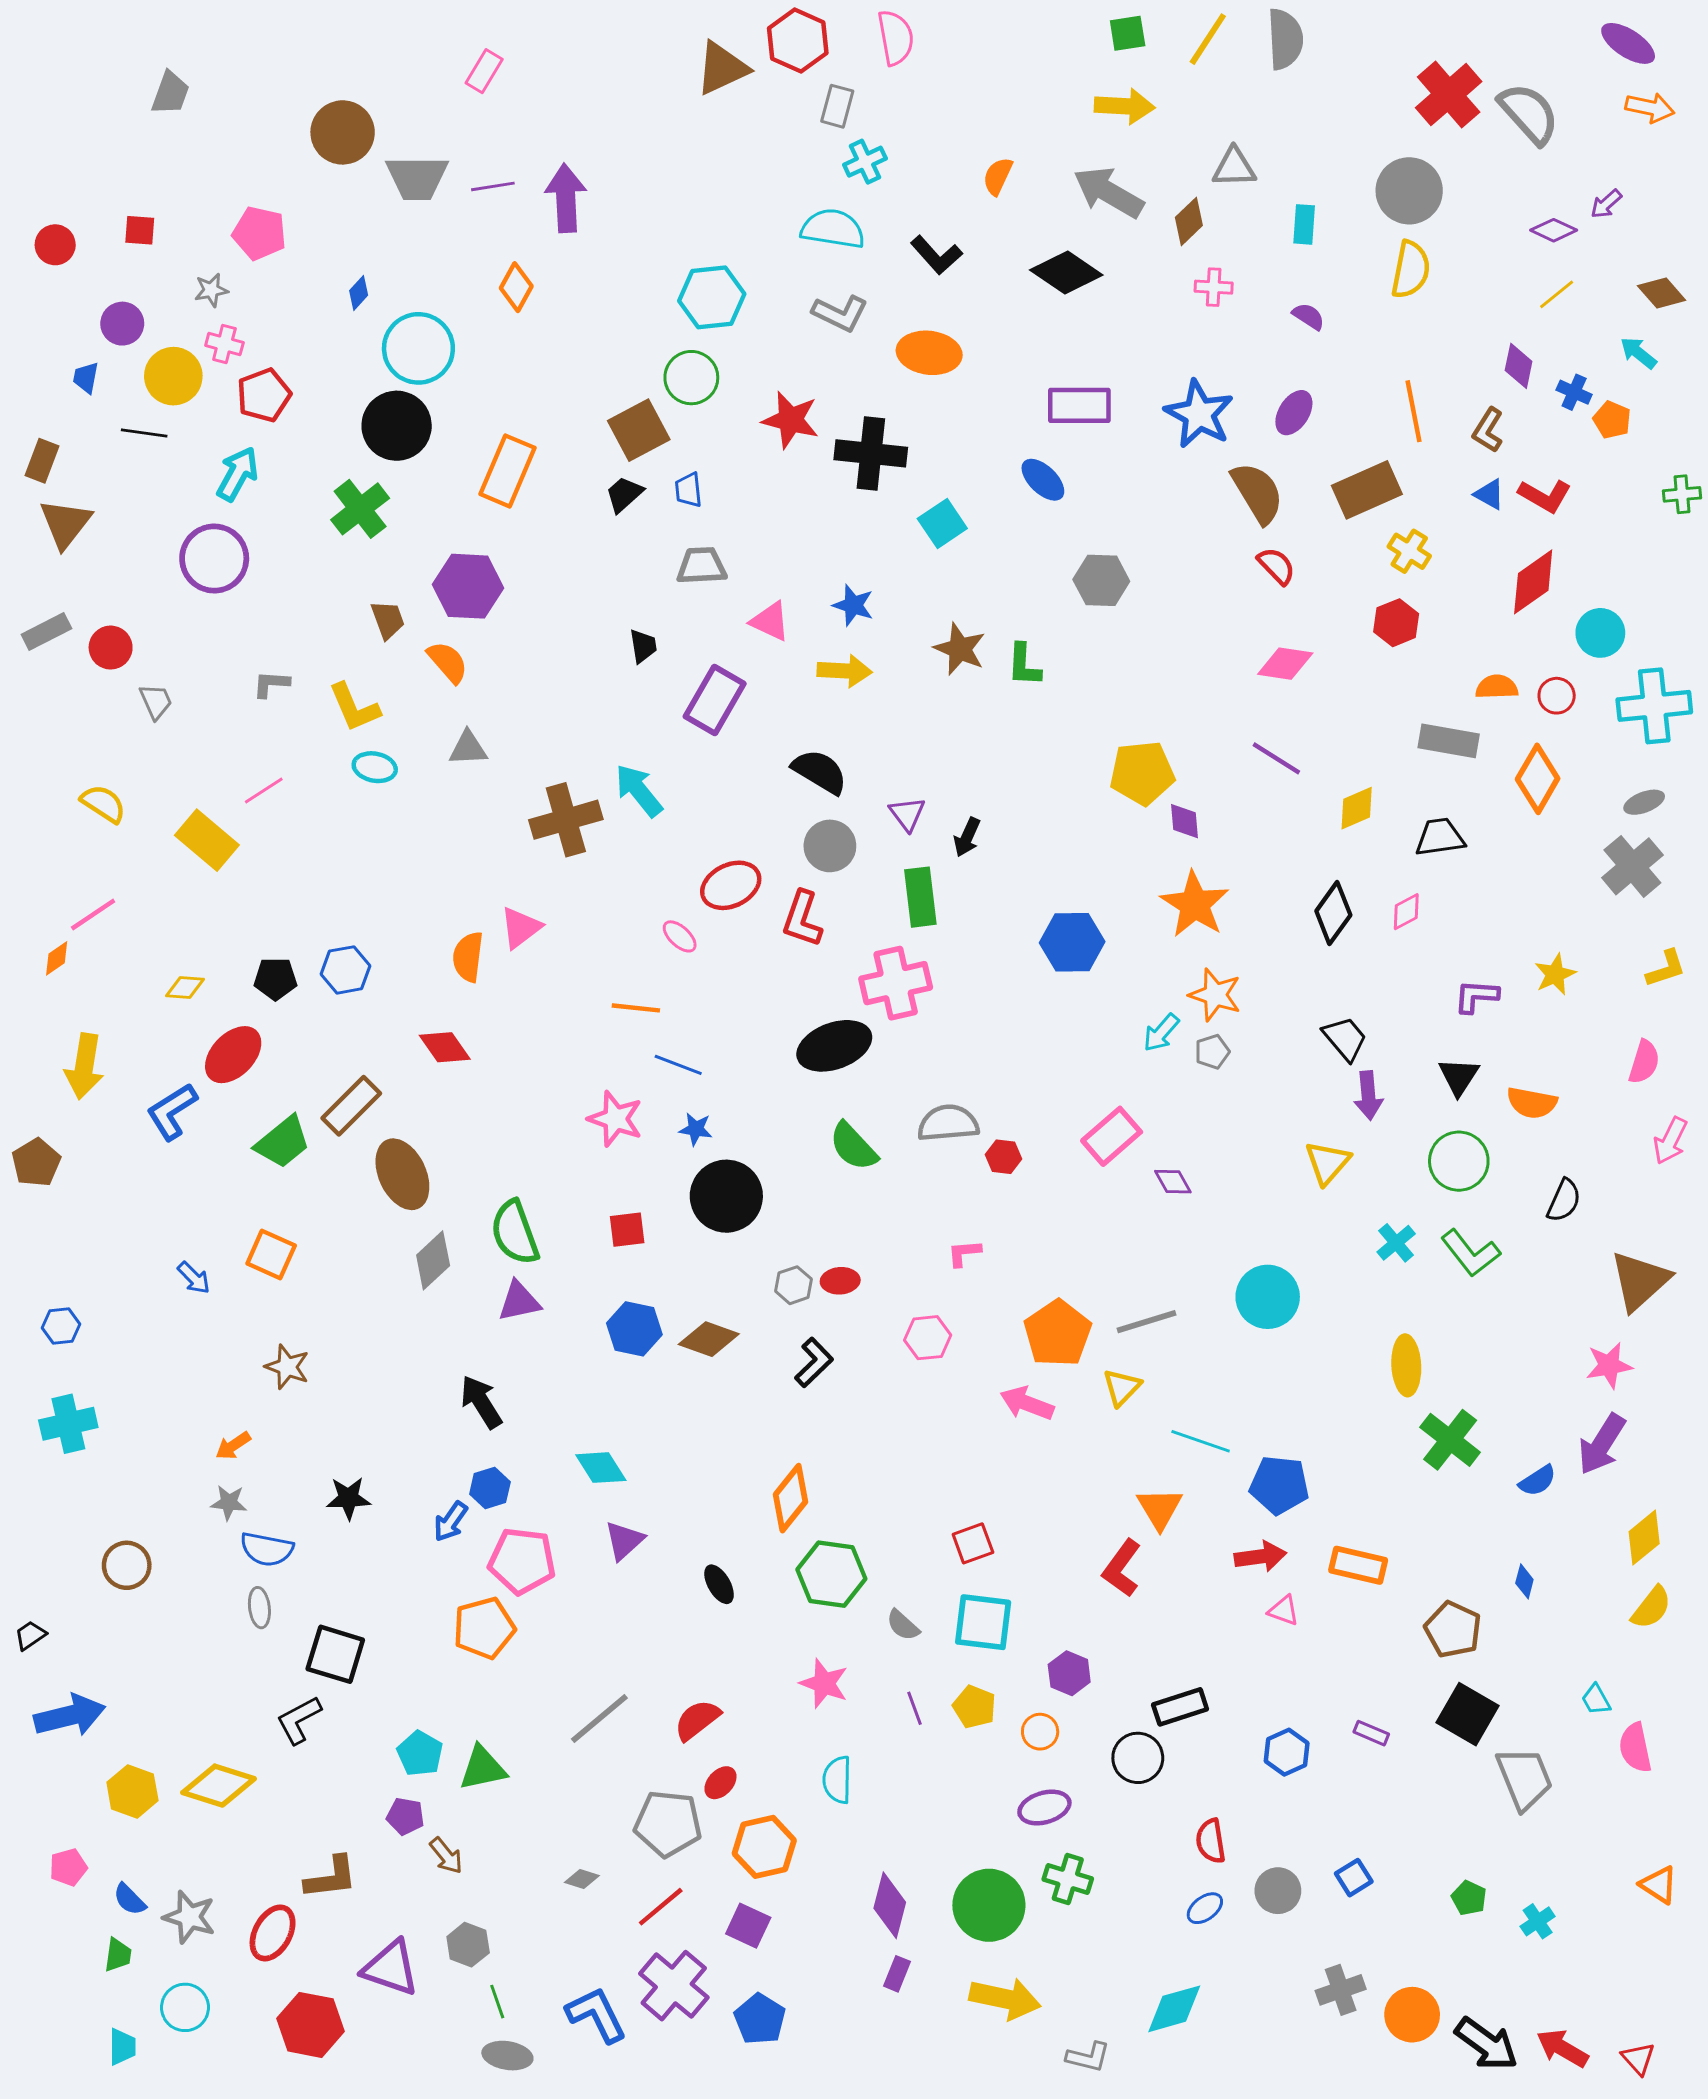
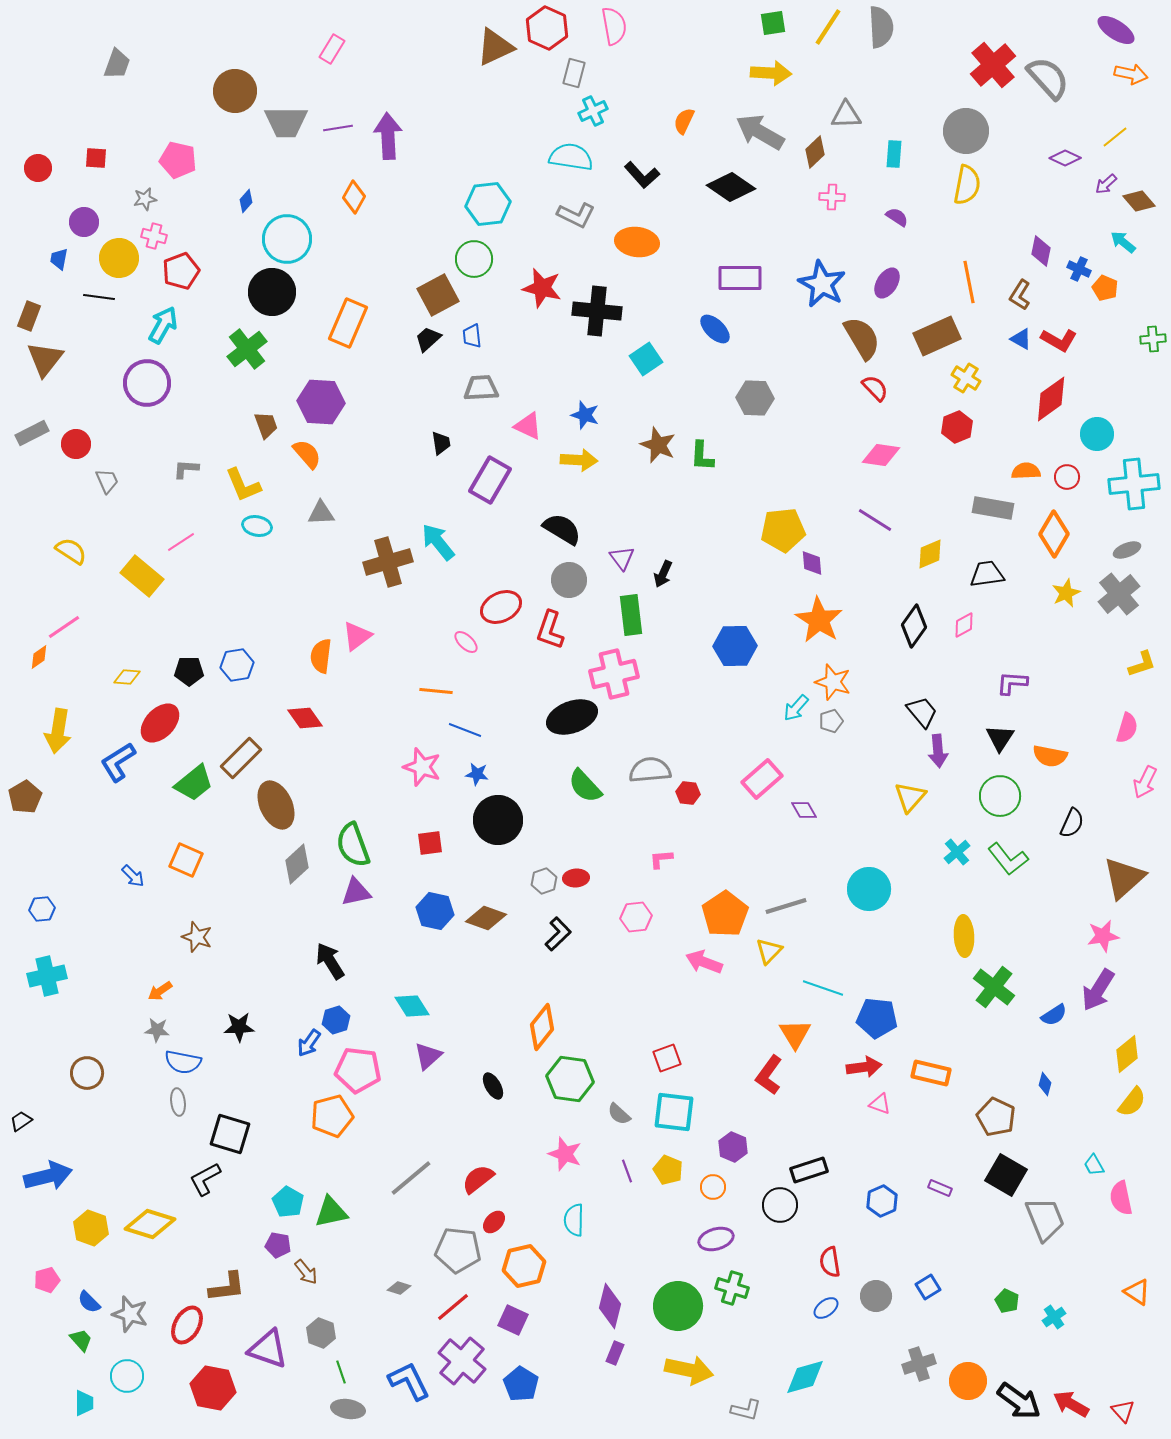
purple arrow: (1606, 204) -> (1106, 184), moved
yellow line: (1557, 294) -> (1115, 137), moved
yellow star: (1555, 974) -> (1066, 593), moved
green trapezoid: (118, 1955) -> (81, 1340), turned -50

